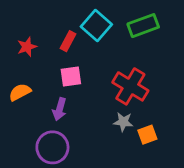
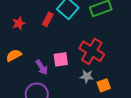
pink square: (71, 77) -> (61, 59), moved
purple arrow: (60, 109) -> (42, 67), turned -49

